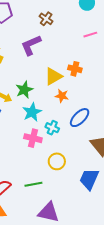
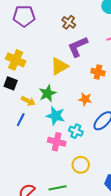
purple L-shape: (31, 45) -> (78, 47), moved
yellow triangle: (53, 76) -> (59, 66), moved
cyan star: (32, 112) -> (55, 116), turned -30

